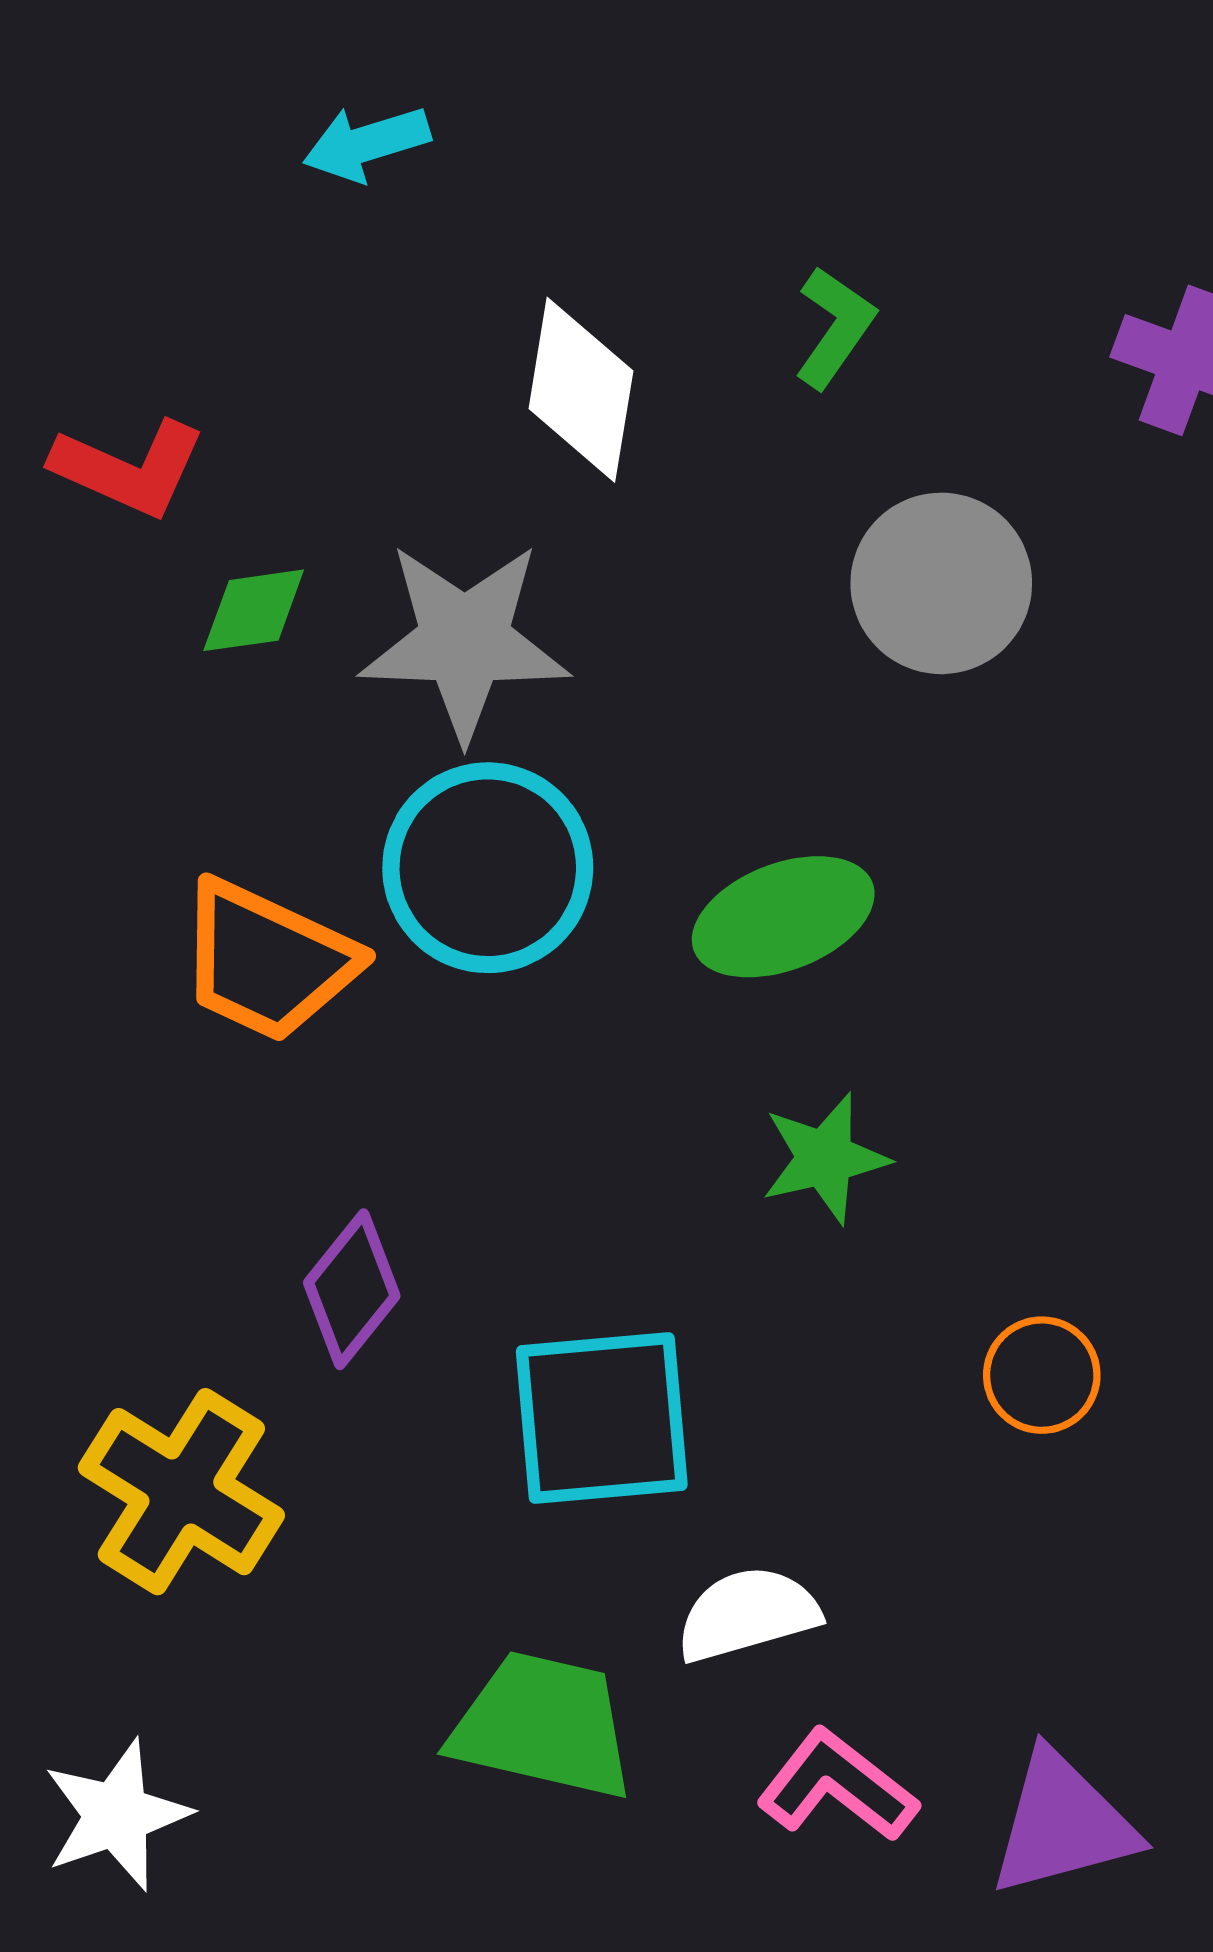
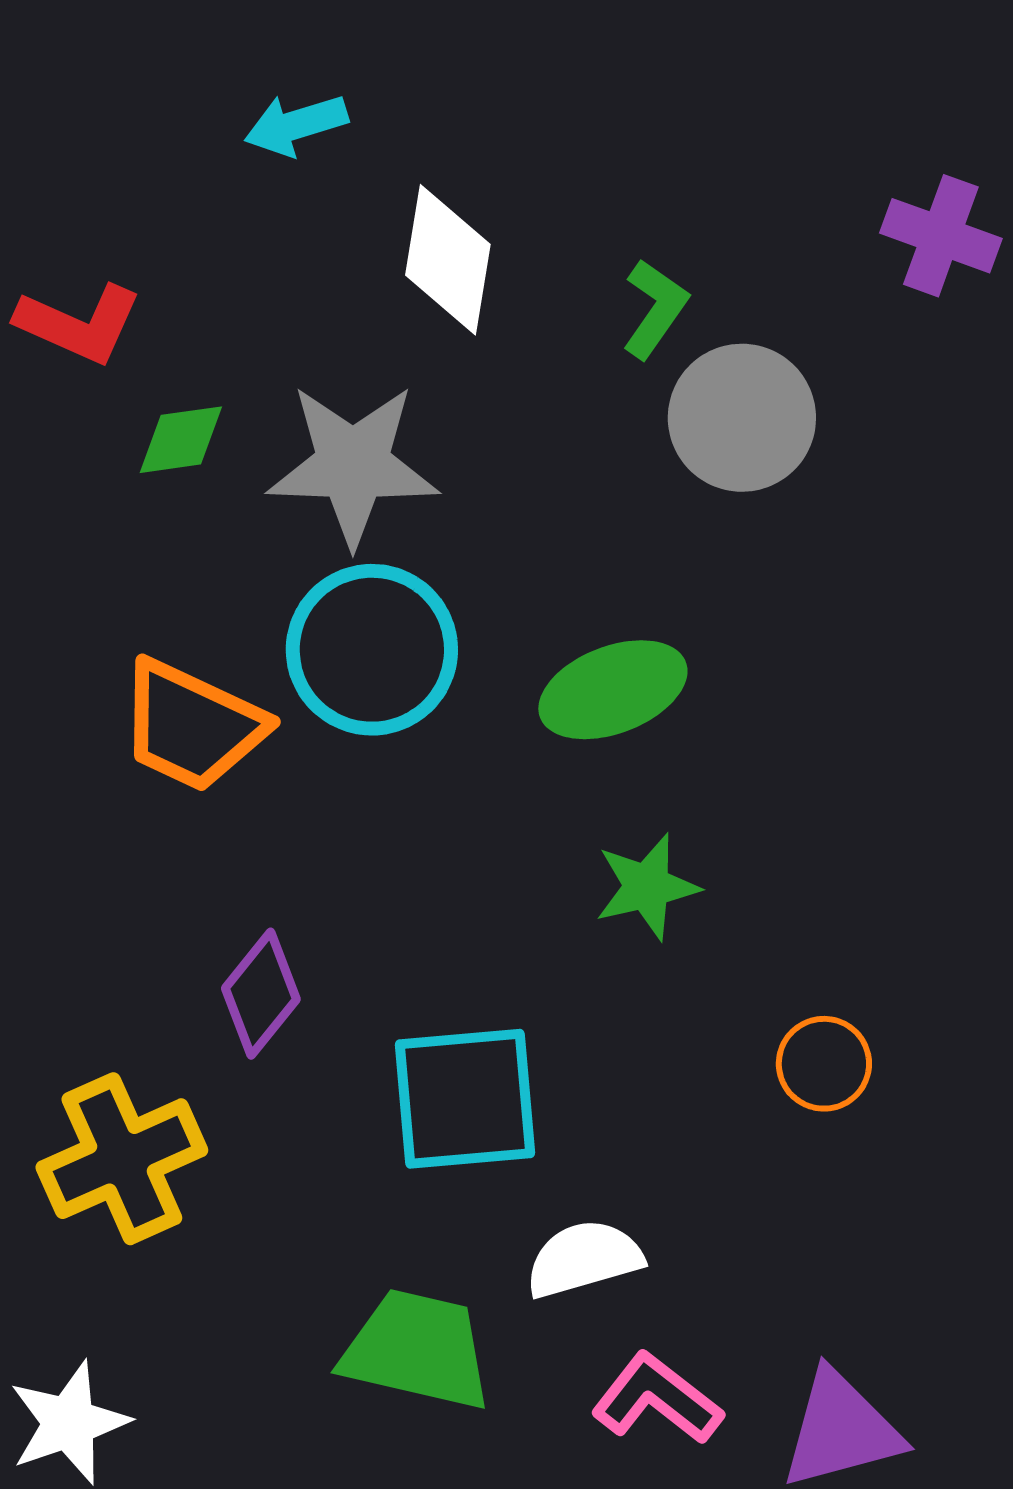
cyan arrow: (366, 143) -> (296, 125), moved
green L-shape: (835, 327) -> (655, 309), moved
yellow cross: (181, 1492) -> (122, 1159), turned 34

